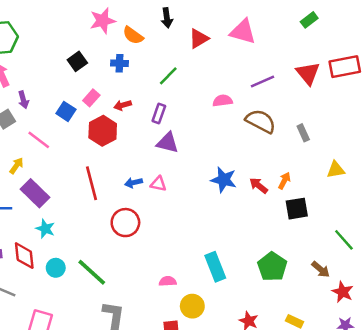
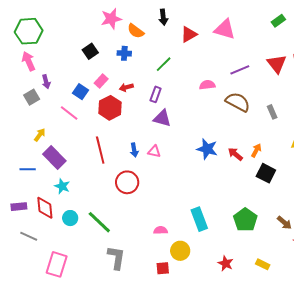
pink line: (39, 140) -> (69, 113), moved
blue arrow: (134, 183) -> (134, 150), turned -88
black square: (297, 209) -> (266, 173), turned 36

